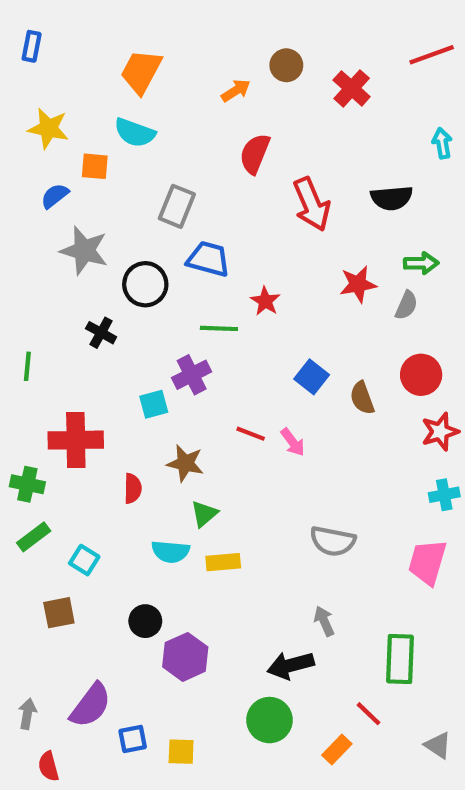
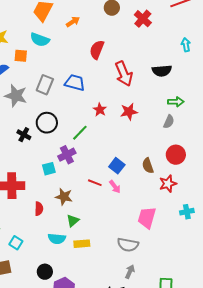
orange arrow: (236, 91) -> (73, 22), moved
gray rectangle: (177, 206) -> (45, 85), moved
blue trapezoid: (208, 259) -> (75, 83), moved
black circle: (145, 284) -> (47, 123), moved
red star: (358, 284) -> (129, 112), moved
red star: (265, 301) -> (100, 110), moved
green line: (219, 328) -> (80, 133), turned -48
blue square: (312, 377) -> (117, 166), moved
red star: (440, 432) -> (168, 184), moved
gray semicircle: (333, 541) -> (128, 245), moved
pink trapezoid: (427, 562) -> (147, 218), moved
gray arrow: (324, 621) -> (130, 272), turned 48

